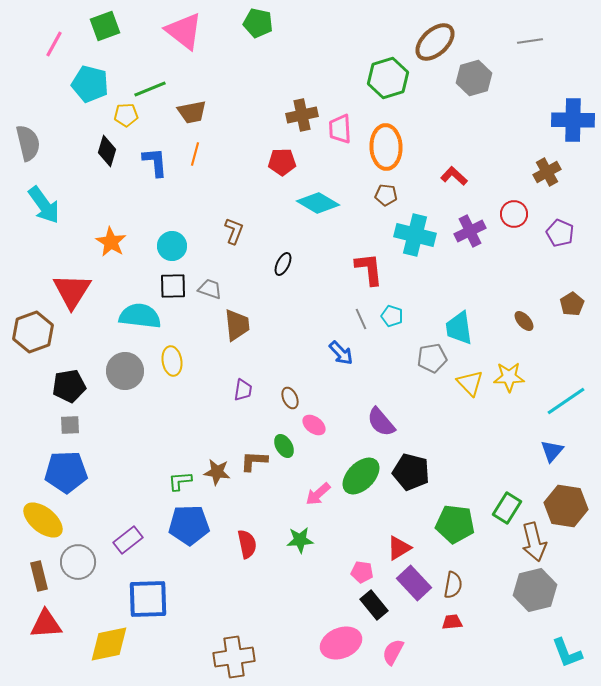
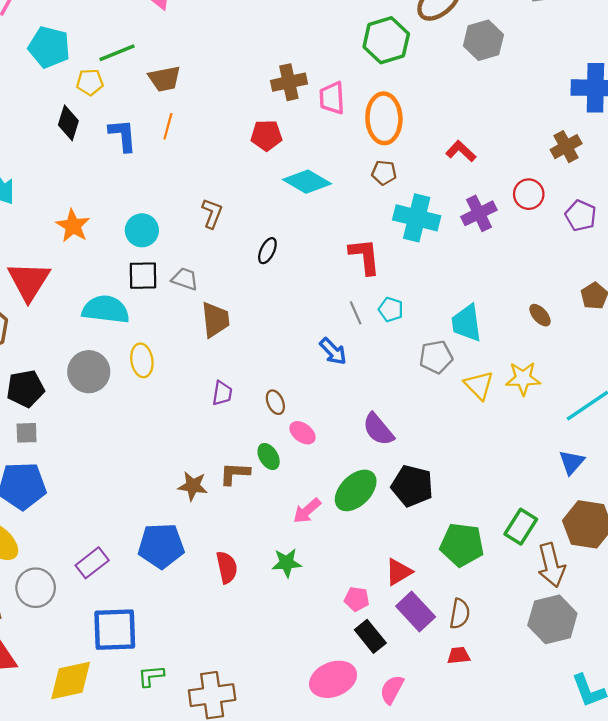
green L-shape: (180, 481) -> (151, 676), moved

